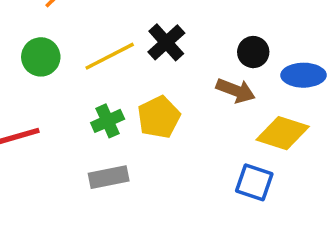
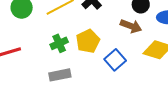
blue square: (254, 182) -> (115, 60), moved, turned 30

